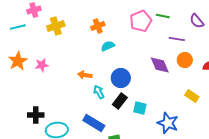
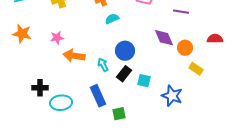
orange circle: (185, 60) -> (185, 48), moved
orange star: (18, 61) -> (22, 34), turned -30
pink star: (42, 65) -> (57, 38), moved
orange arrow: (85, 75) -> (74, 56), moved, size x1.5
blue rectangle: (94, 123) -> (98, 96), turned 35

